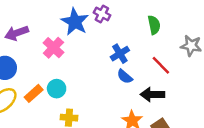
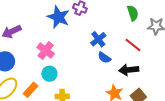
green semicircle: (154, 25) -> (133, 13), moved
pink cross: (53, 48) -> (46, 50), moved
orange rectangle: (34, 93) -> (31, 90), moved

